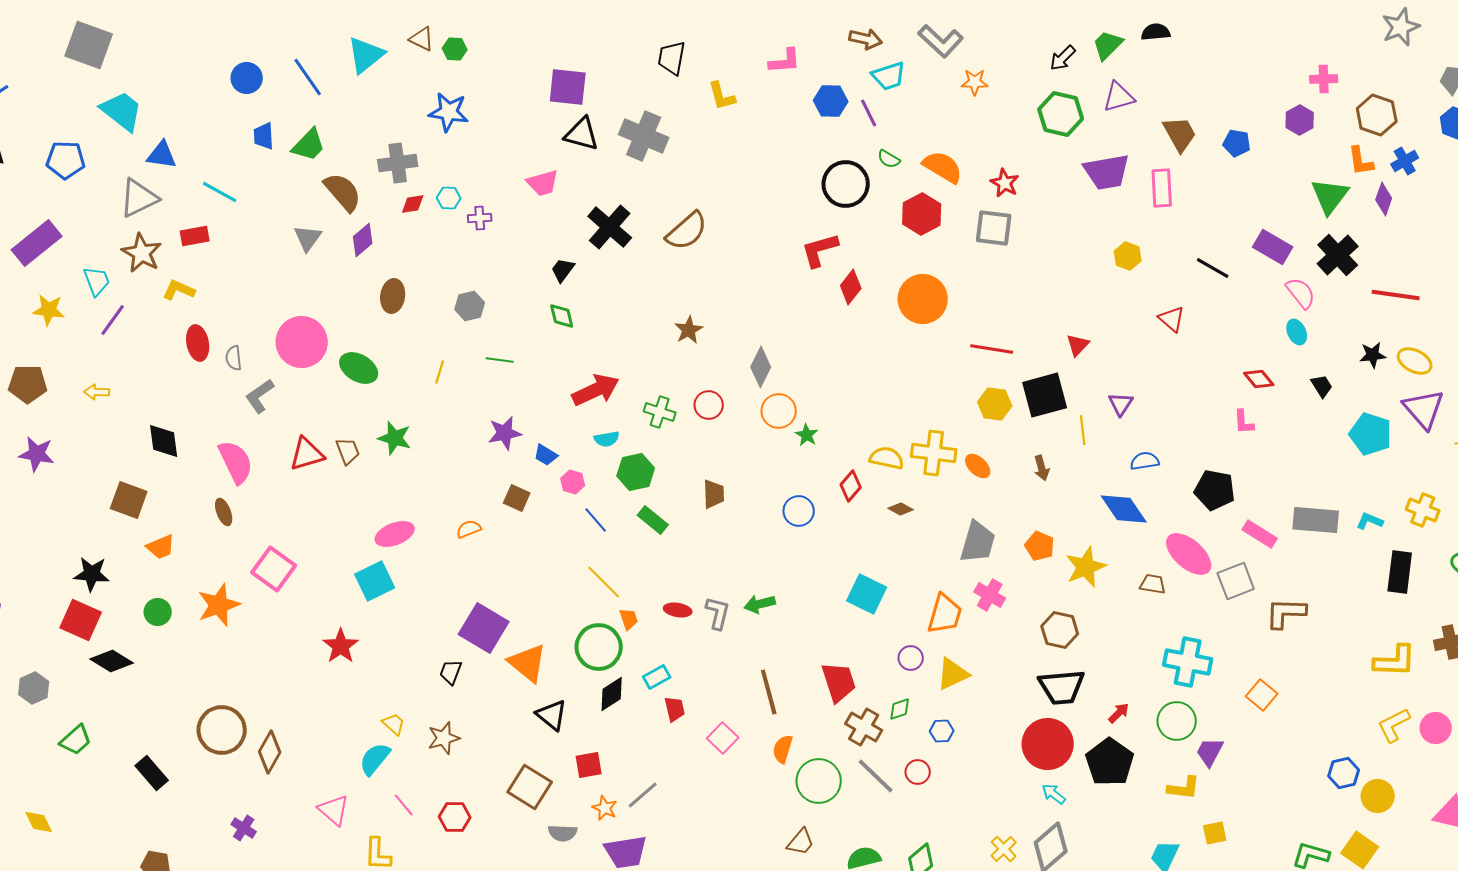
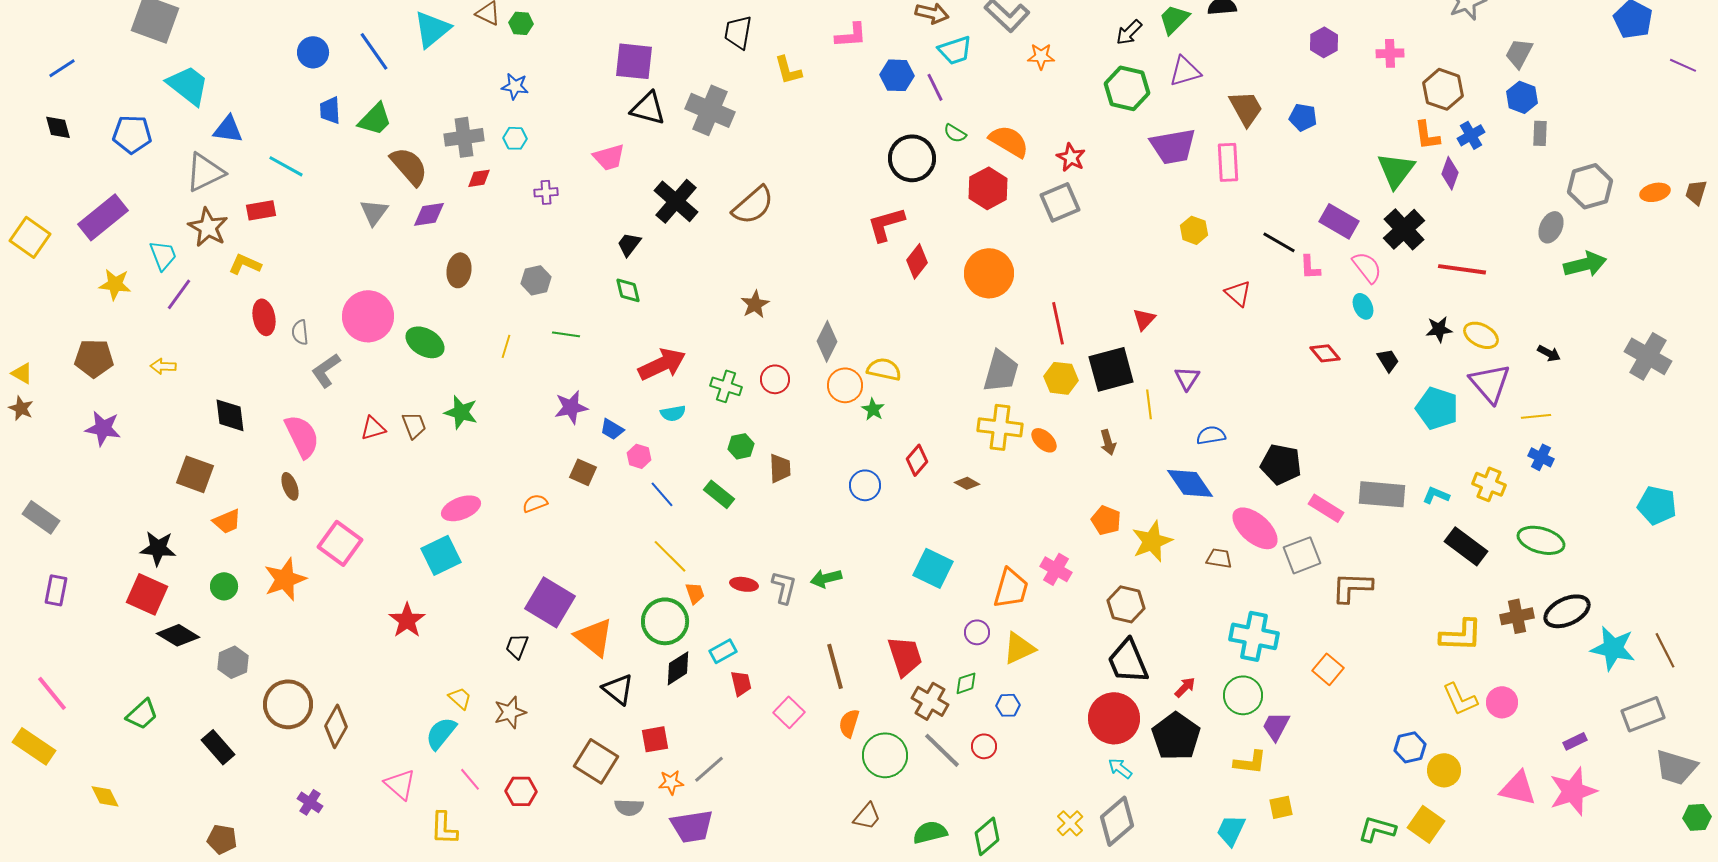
blue star: (449, 112) -> (515, 86), size x0.7
purple hexagon: (1300, 120) -> (1324, 42), moved
cyan hexagon: (449, 198) -> (515, 138), moved
gray square: (994, 228) -> (1060, 202), turned -30
purple diamond: (363, 240) -> (429, 214), turned 32
red line: (992, 349) -> (1058, 323), turned 69
pink L-shape: (1244, 422) -> (1310, 267), moved
red triangle: (307, 454) -> (373, 428), size x0.7
yellow semicircle: (887, 458) -> (884, 369), moved
green hexagon: (636, 472) -> (741, 446), moved, size x0.7
gray trapezoid: (978, 542) -> (1001, 371), moved
black rectangle: (1400, 572) -> (1466, 546), turned -60
black trapezoid: (1062, 687) -> (1128, 661), turned 72
gray hexagon: (34, 688) -> (233, 662), moved
yellow L-shape: (1394, 725) -> (1460, 699), turned -87
orange star: (605, 808) -> (671, 782), turned -30

